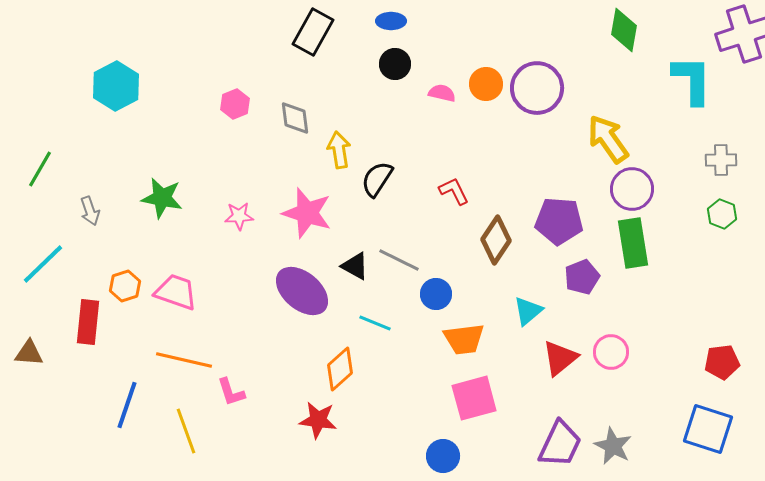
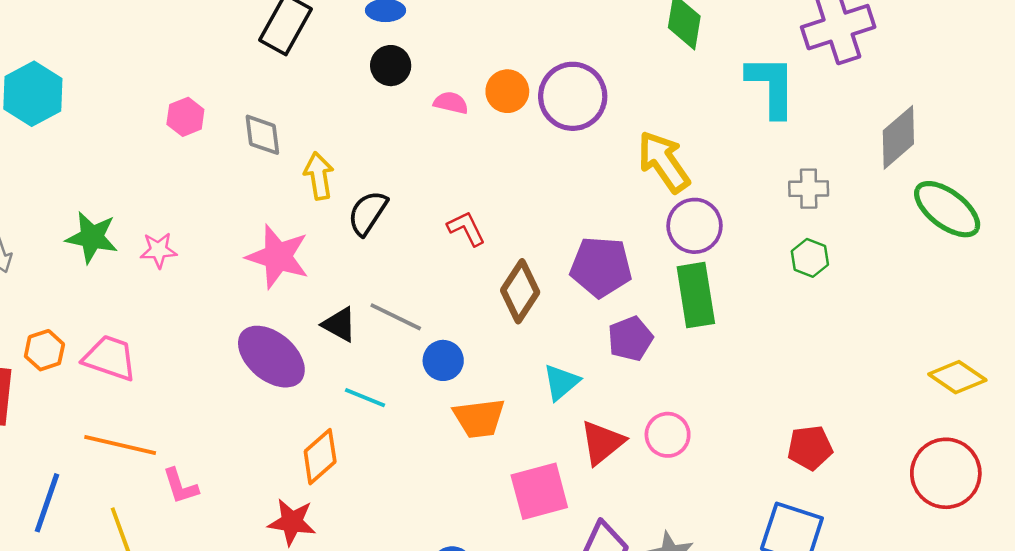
pink star: (239, 216) -> (159, 250), moved
pink square: (474, 398) -> (539, 491), moved

